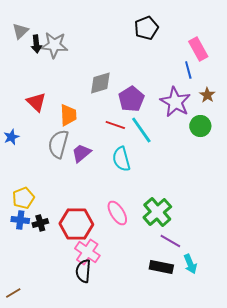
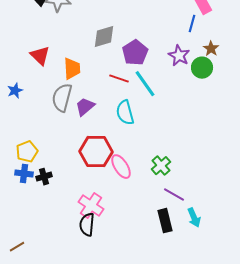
blue line: (188, 70) -> (192, 24), turned 30
purple star: (175, 102) -> (179, 56), size x0.7
green circle: (200, 126) -> (202, 68), moved
green cross: (157, 212) -> (161, 166), size x0.7
red hexagon: (76, 224) -> (96, 152), moved
black rectangle: (161, 267) -> (165, 221), turned 65

